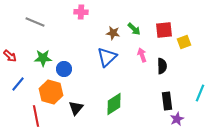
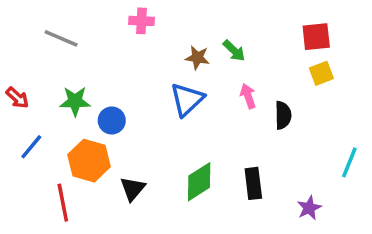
red square: (164, 30) -> (316, 37), moved
black rectangle: (167, 101) -> (253, 183), moved

